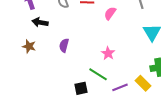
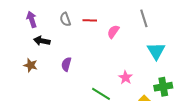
pink star: (108, 53) -> (125, 78), moved

